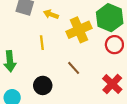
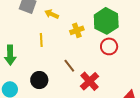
yellow cross: (79, 30) -> (77, 30), size x0.6
red cross: (112, 84) -> (90, 81), moved

